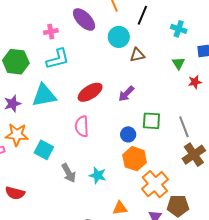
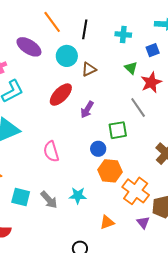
red star: (195, 82) -> (151, 82), size x1.5
red ellipse: (90, 92) -> (61, 95), moved
gray line: (184, 127) -> (138, 107), moved
cyan square: (44, 150) -> (21, 197), moved

